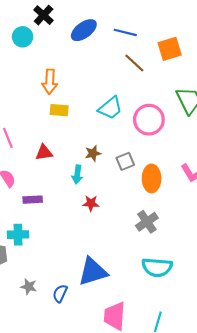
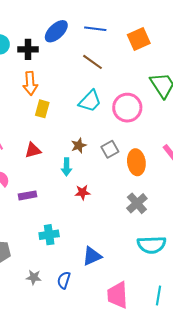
black cross: (44, 15) -> (28, 49), moved, turned -36
brown line: (134, 63) -> (92, 62), moved
yellow rectangle: (59, 110) -> (42, 109), turned -72
cyan cross: (18, 235) -> (49, 235), moved
blue triangle: (93, 272) -> (92, 256), size x0.7

